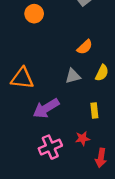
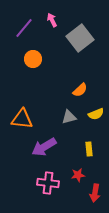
yellow semicircle: (102, 73) -> (96, 114), turned 42
pink cross: (50, 147) -> (48, 183), turned 30

